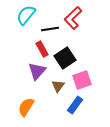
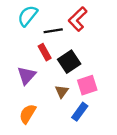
purple triangle: (37, 71) -> (27, 75), moved

